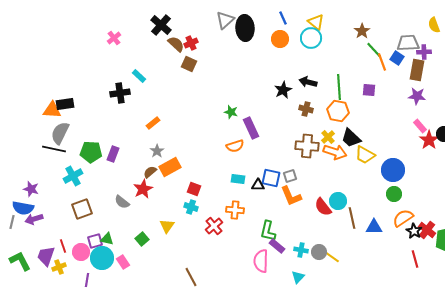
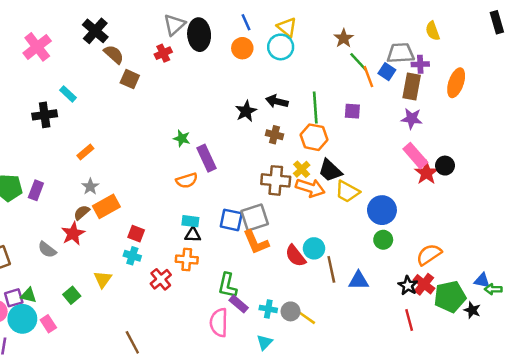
pink cross: (114, 38) -> (37, 47), size x1.6
red cross: (191, 43) -> (163, 53), moved
pink rectangle: (420, 126) -> (415, 156), size x1.5
gray square: (290, 176) -> (255, 217), size x1.6
black triangle: (258, 185) -> (193, 235), moved
orange semicircle: (403, 218) -> (429, 255), moved

